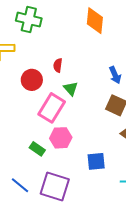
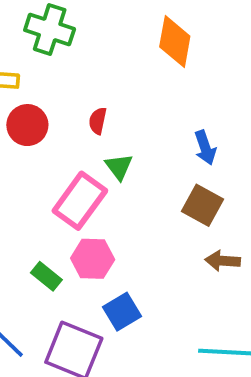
red circle: (32, 80) -> (27, 125), moved
blue square: (96, 161) -> (122, 312), moved, turned -30

